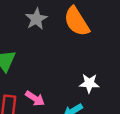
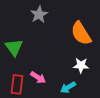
orange semicircle: (77, 21) -> (81, 33), moved

